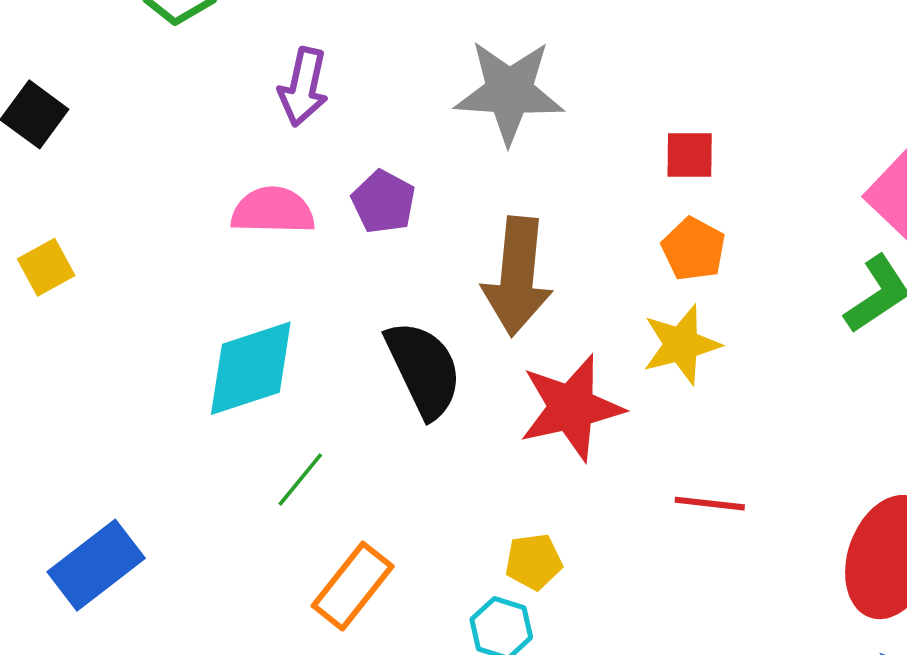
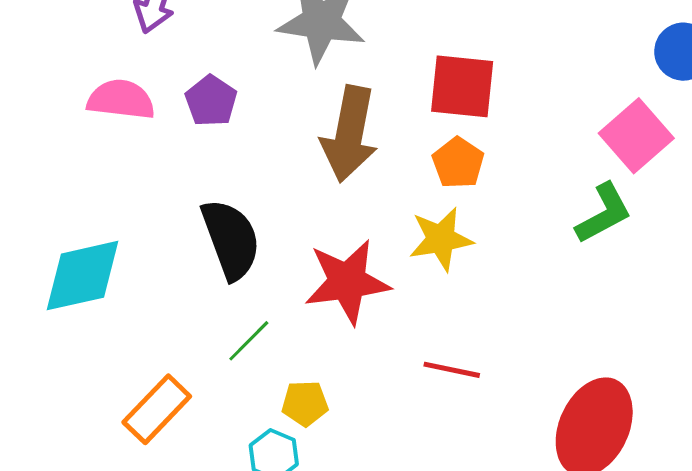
red square: (690, 155) -> (462, 86), size x1.6
brown arrow: (517, 276) -> (349, 134), moved
cyan diamond: (251, 368) -> (82, 276), moved
green line: (300, 479) -> (249, 341), moved

